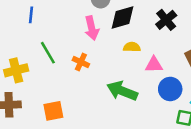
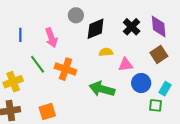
pink arrow: (92, 28) -> (51, 38), moved
orange cross: (81, 62) -> (65, 69), size x1.5

